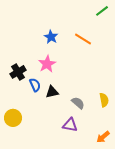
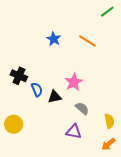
pink star: (47, 64) -> (74, 82), moved
black cross: (18, 72) -> (19, 76), turned -35
yellow semicircle: (104, 100) -> (109, 121), moved

